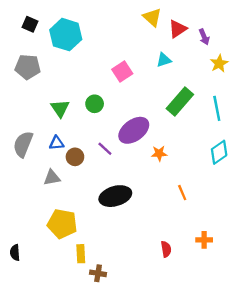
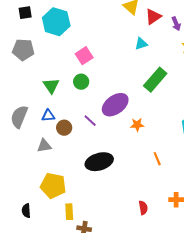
black square: (30, 24) -> (25, 13), turned -32
pink square: (122, 72) -> (84, 56), moved
black semicircle: (15, 253) -> (26, 211), moved

